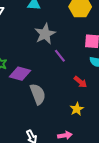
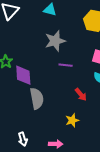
purple line: (60, 56) -> (66, 65), turned -56
purple diamond: (20, 74) -> (23, 75), turned 60

